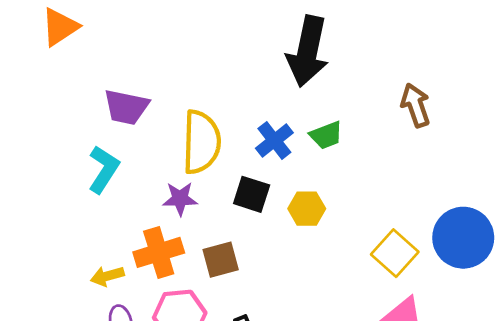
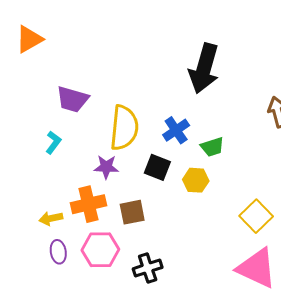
green trapezoid: (326, 135) -> (212, 147), moved
cyan L-shape: (104, 169) -> (53, 142), size x0.7

